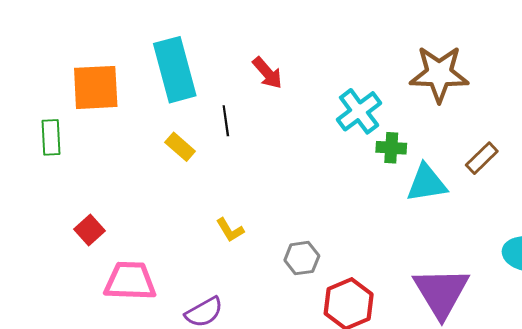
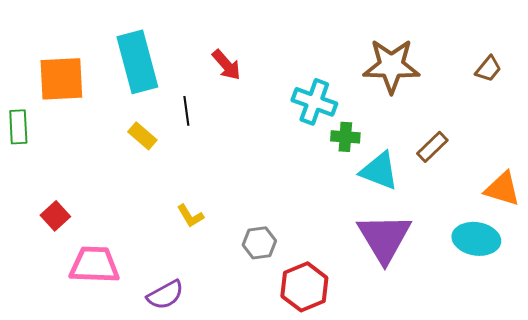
cyan cross: (359, 111) -> (314, 102), turned -33
cyan triangle: (427, 183) -> (379, 171), turned 30
purple triangle: (441, 292) -> (384, 238), moved

